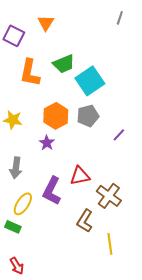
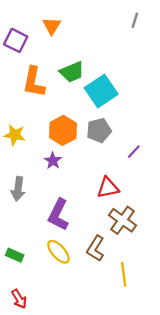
red triangle: (80, 176) -> (108, 188), moved
yellow ellipse: (23, 204) -> (58, 252), moved, turned -75

